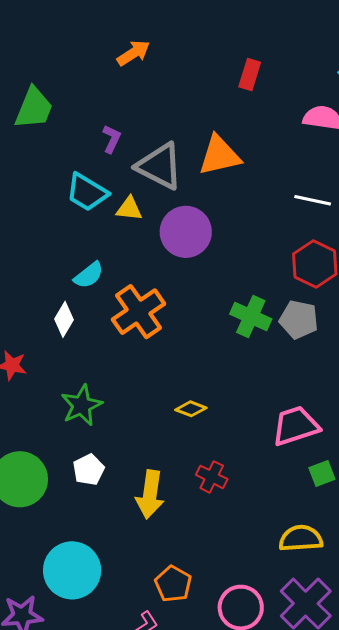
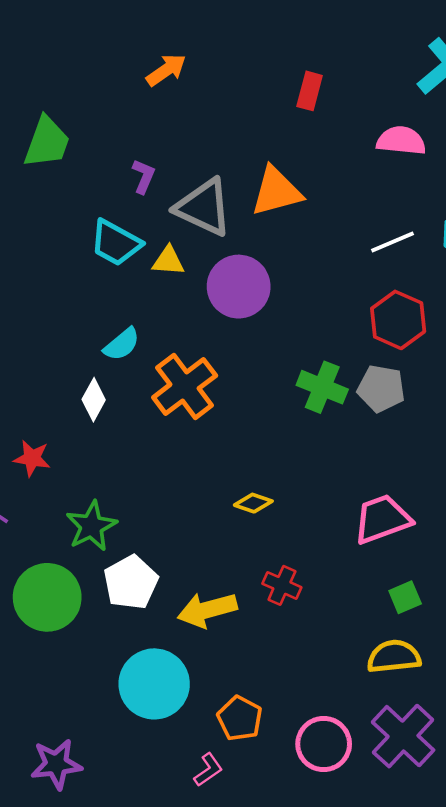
white line: (313, 200) -> (393, 242), turned -33
green star: (82, 405) -> (91, 526), moved
white pentagon: (89, 470) -> (131, 582), size x1.4
green square: (322, 474) -> (405, 597), moved
yellow arrow: (150, 494) -> (207, 610), turned 69
cyan circle: (72, 570) -> (154, 684), moved

